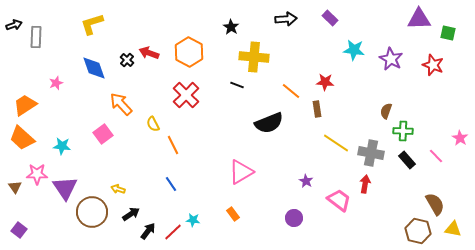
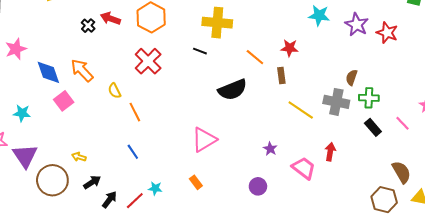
red star: (433, 65) -> (387, 33), moved
blue diamond: (94, 68) -> (48, 72), moved
pink star: (56, 83) -> (16, 49), size x1.5
gray cross: (371, 153) -> (336, 102), moved

